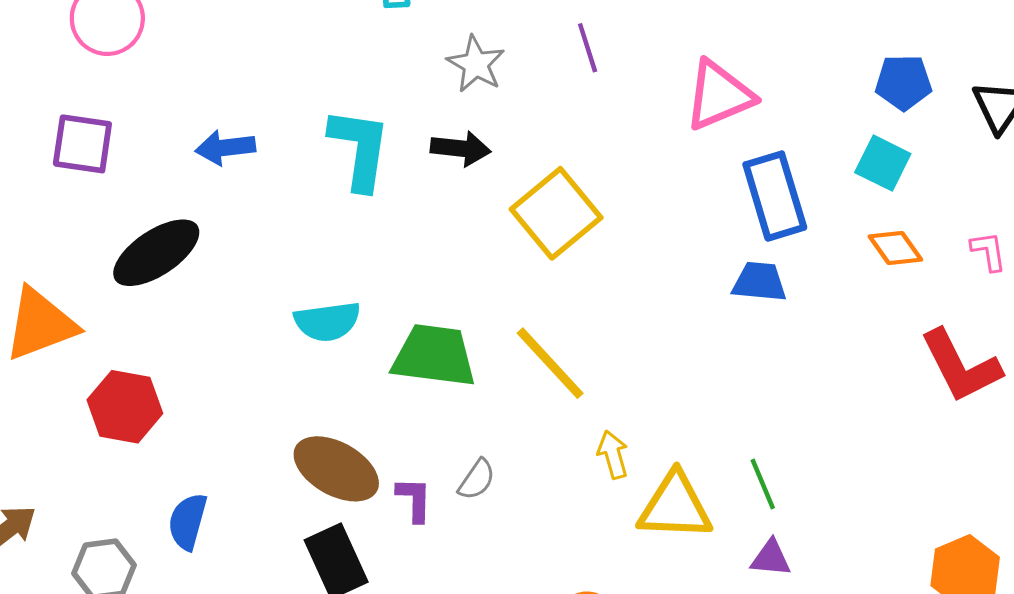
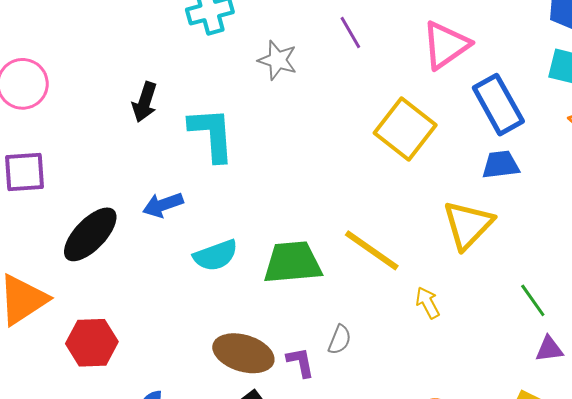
blue arrow: (225, 148) -> (163, 205), moved
black arrow: (461, 148) -> (145, 102), moved, turned 114
yellow square: (556, 213) -> (405, 129), moved
yellow triangle: (675, 506) -> (468, 225), moved, turned -36

